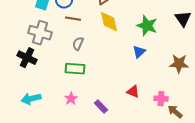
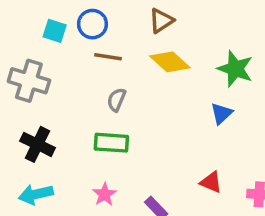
yellow diamond: (109, 22) -> (170, 62), turned -35
gray cross: (40, 33) -> (29, 81), moved
black cross: (27, 58) -> (37, 144), moved

